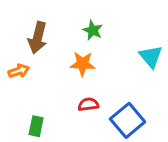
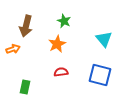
orange star: (83, 64) -> (57, 44), turned -30
blue square: (128, 120) -> (100, 75), moved, turned -35

